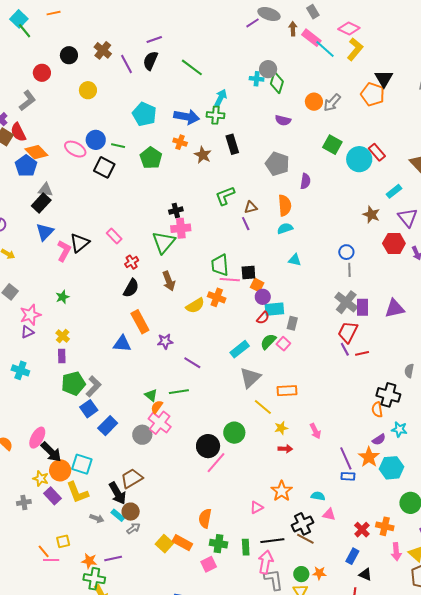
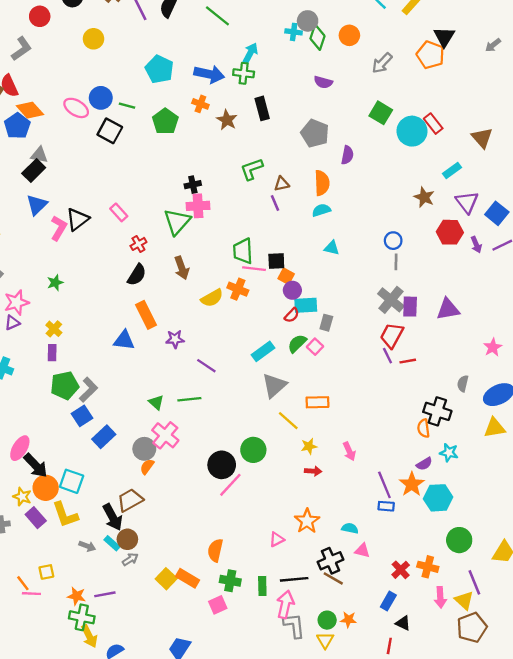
orange circle: (314, 102) -> (349, 35), moved
orange semicircle: (157, 407) -> (147, 467), moved

